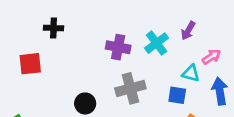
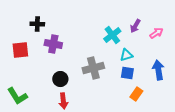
purple cross: (118, 47) -> (53, 44), moved
pink arrow: (211, 57) -> (156, 33), moved
cyan triangle: (191, 73) -> (126, 55), moved, turned -32

